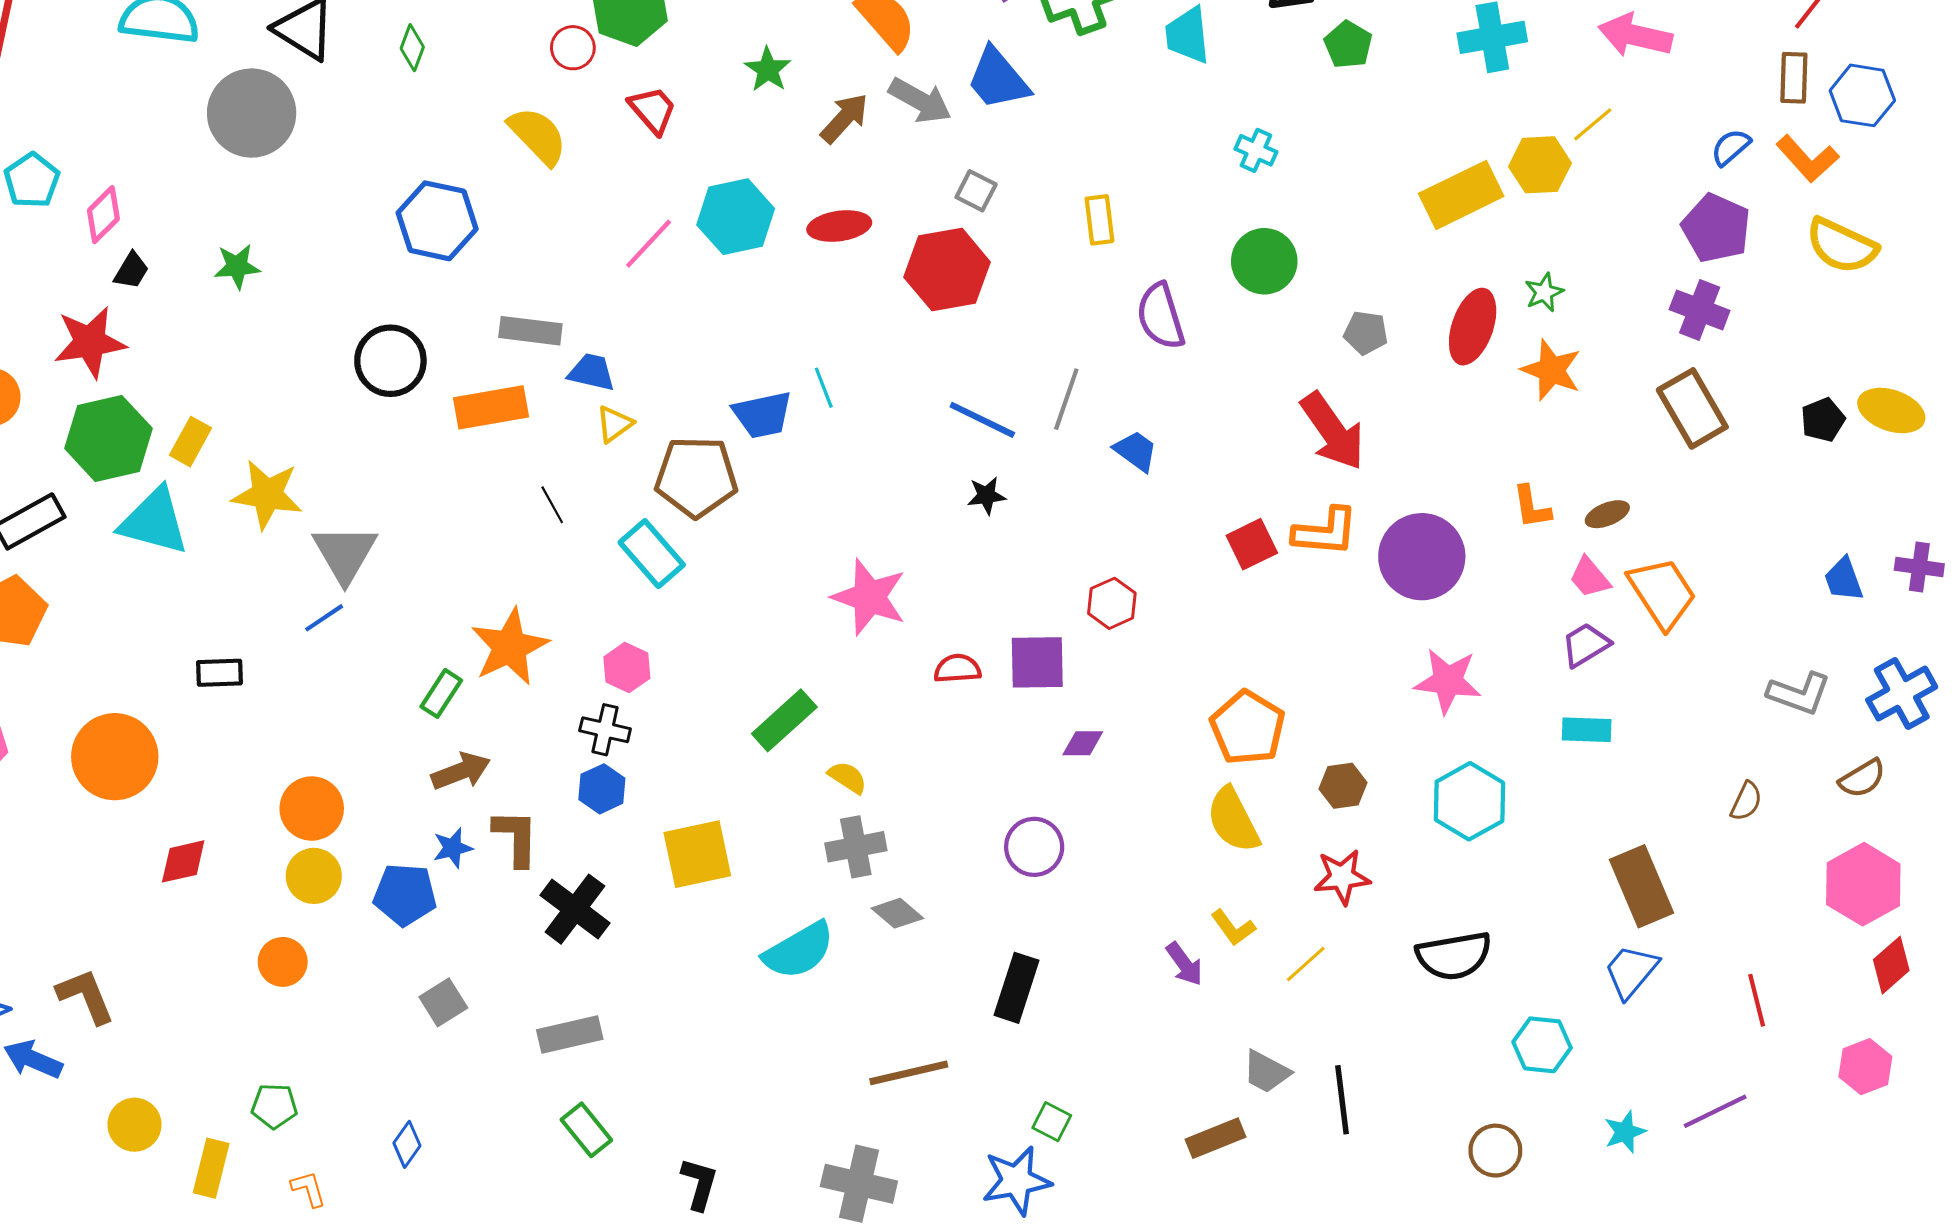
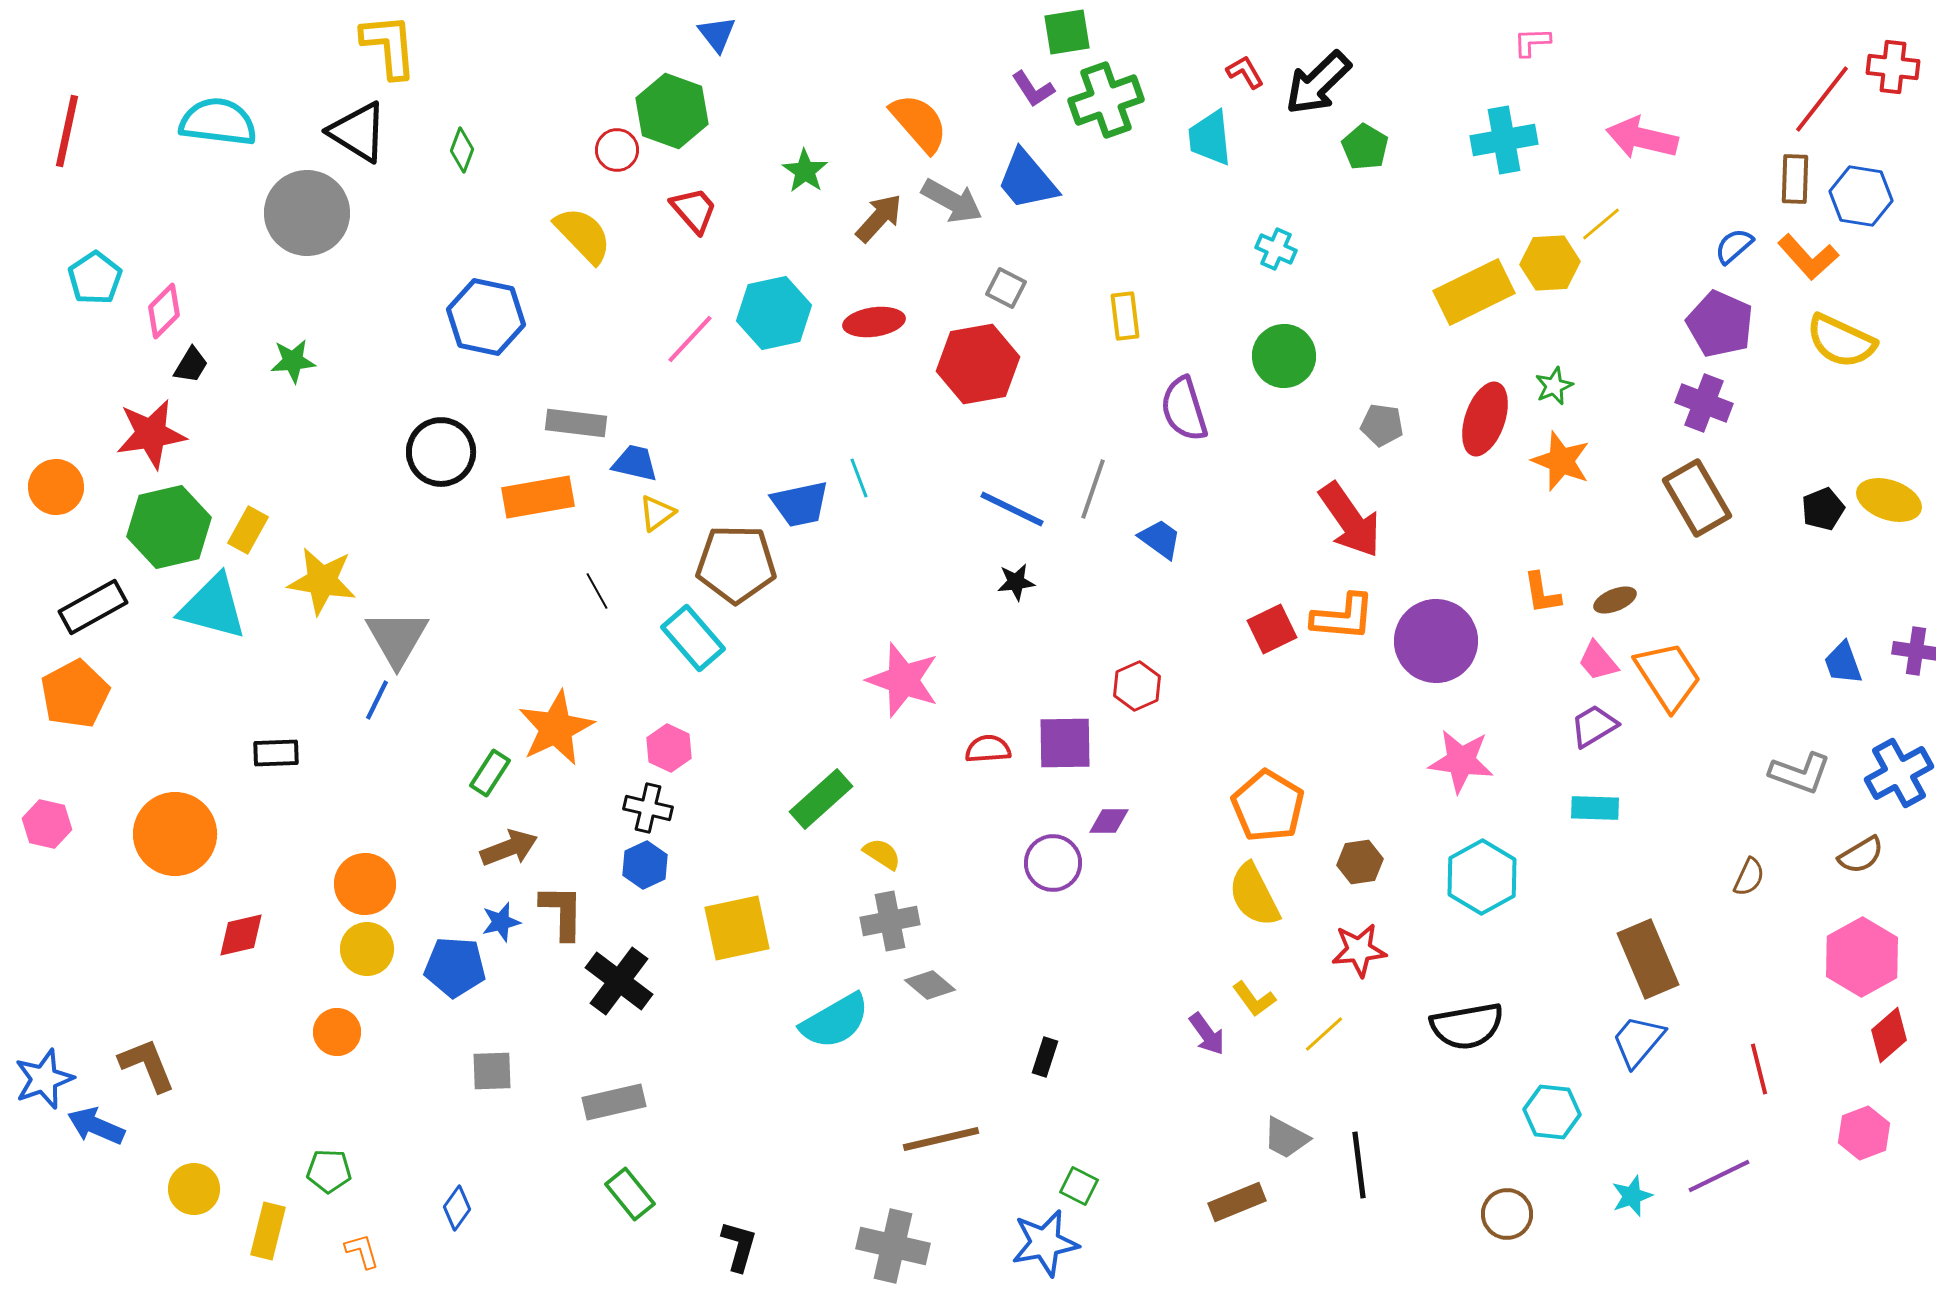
blue line: (324, 618) -> (377, 700), turned -30
purple circle: (1034, 847) -> (1053, 863), moved
black rectangle: (1017, 988) -> (1045, 1057), size x0.6
gray square: (443, 1002) -> (492, 1071), turned 30

